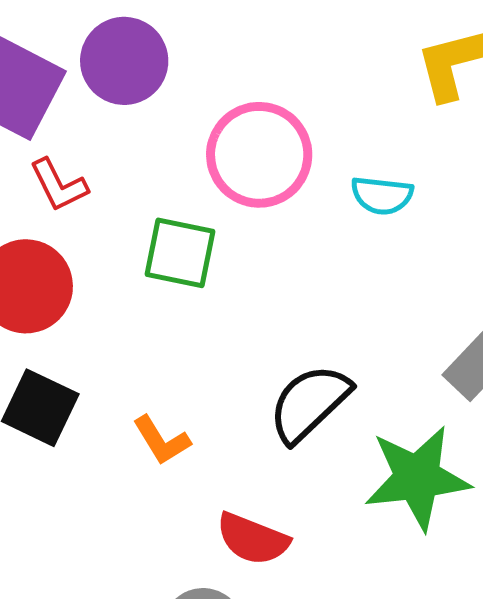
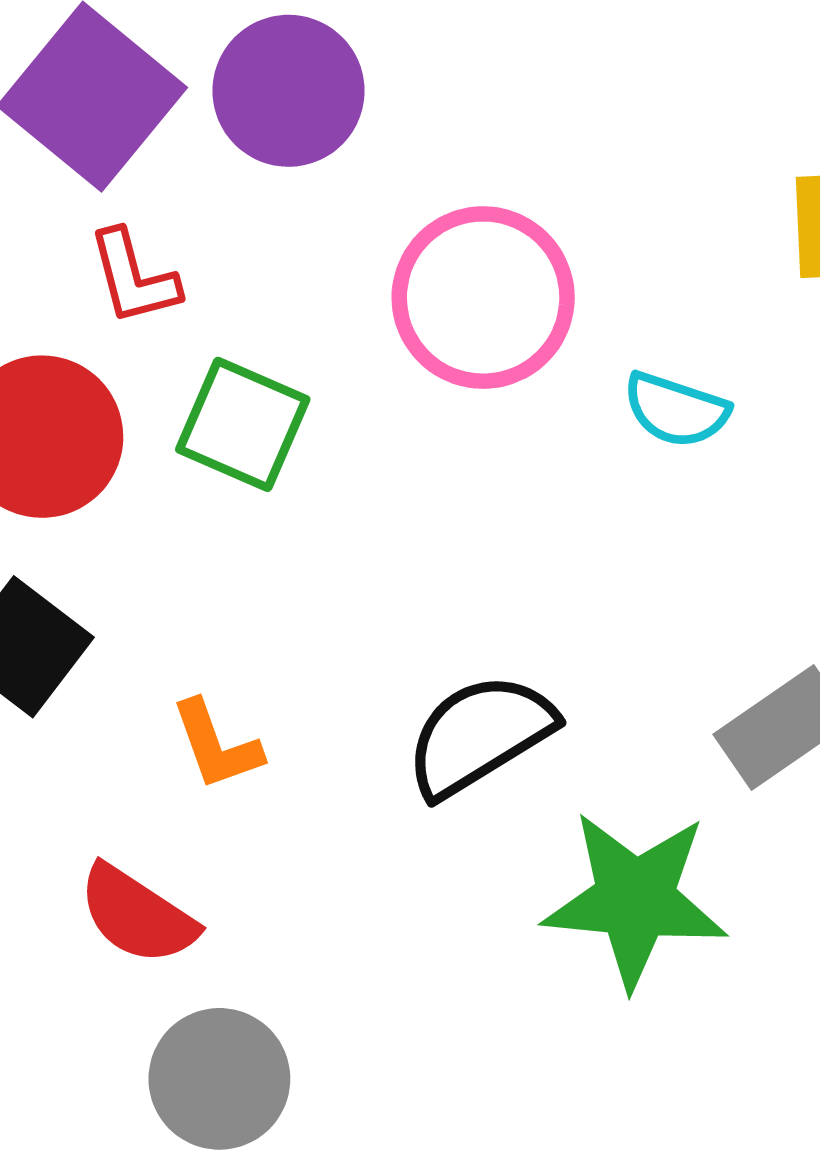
green square: (180, 253) -> (243, 424), moved
red semicircle: (253, 539) -> (137, 915), moved

